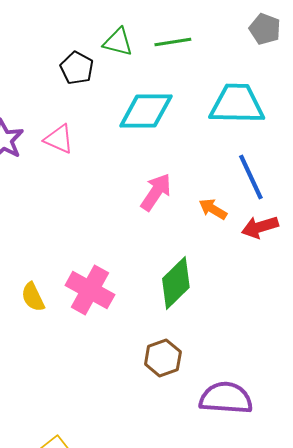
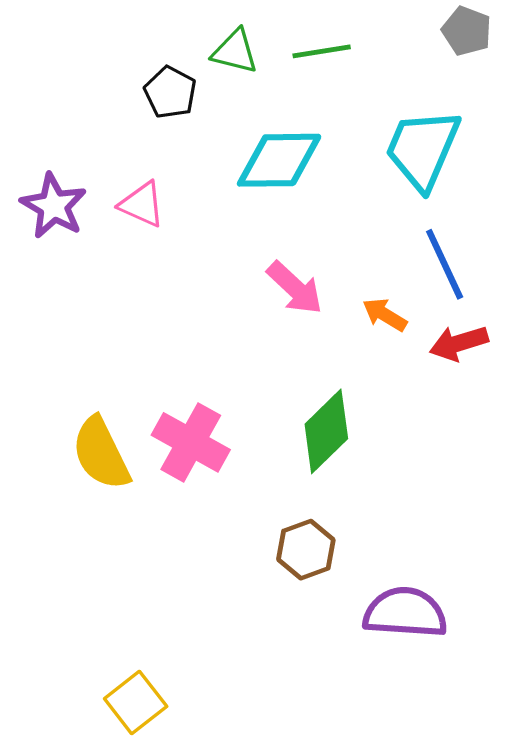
cyan trapezoid: (237, 104) -> (423, 149), turned -68
pink arrow: (156, 192) -> (295, 288), turned 99
yellow semicircle: (33, 297) -> (101, 453), size x1.6

